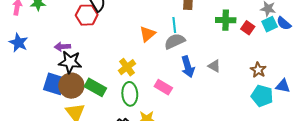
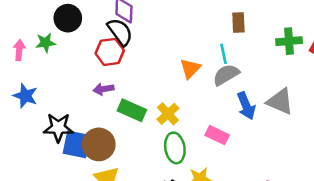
purple arrow: (62, 47) -> (103, 89), moved
black star: (70, 62) -> (58, 128), moved
gray triangle: (214, 66) -> (280, 101), size x1.6
green rectangle: (95, 87) -> (132, 110), moved

